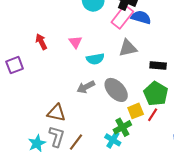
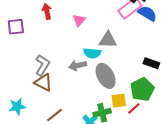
gray triangle: (128, 48) -> (108, 40), moved
cyan semicircle: (95, 59) -> (92, 53), moved
gray L-shape: (57, 136) -> (42, 65), moved

